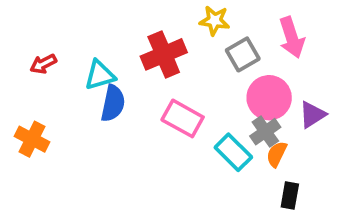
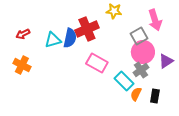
gray square: (243, 54) -> (139, 36), moved
blue semicircle: (113, 103) -> (70, 38), moved
orange cross: (32, 139) -> (22, 65), moved
orange semicircle: (277, 154) -> (136, 94), moved
black rectangle: (290, 196) -> (155, 96), moved

